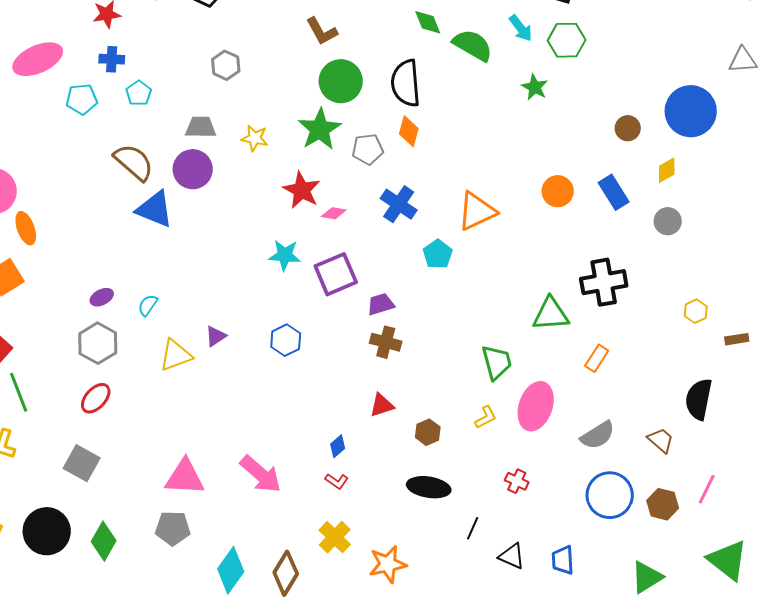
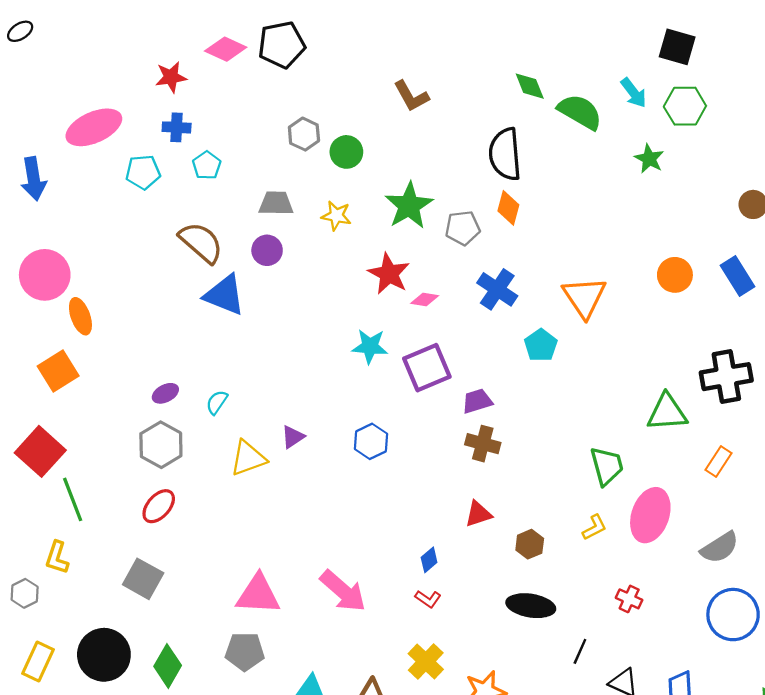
green circle: (341, 81) -> (346, 152), moved, size x0.7
purple circle: (193, 169) -> (267, 250), size x0.7
orange triangle: (477, 211) -> (584, 297), turned -39

